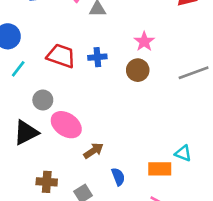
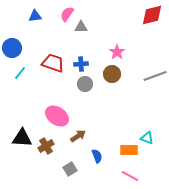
gray circle: (43, 100) -> (85, 84), moved
black triangle: (26, 132) -> (22, 138), moved, turned 30
brown cross: (47, 182) -> (46, 146), moved, turned -35

